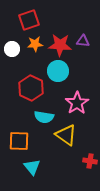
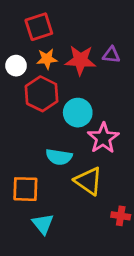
cyan circle: (58, 71) -> (78, 113), moved
red hexagon: (31, 88) -> (42, 94), moved

